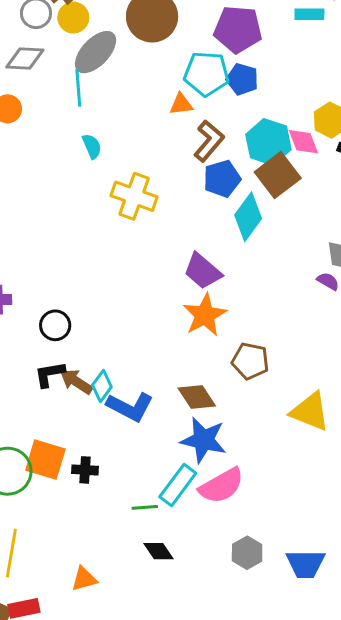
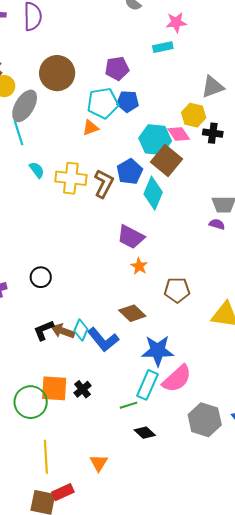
purple pentagon: (238, 29) -> (117, 68), size x0.7
brown L-shape: (209, 141) -> (104, 184), moved
yellow cross: (134, 196) -> (71, 178), moved
orange star: (205, 315) -> (139, 266), size x0.6
black circle: (55, 325) -> (41, 277), moved
brown diamond: (197, 397) -> (132, 313), moved
blue L-shape: (130, 407) -> (103, 340), turned 36
black cross: (85, 470) -> (82, 389), turned -30
gray hexagon: (247, 553) -> (205, 420), size x1.5
orange triangle: (84, 579) -> (99, 463), turned -30

